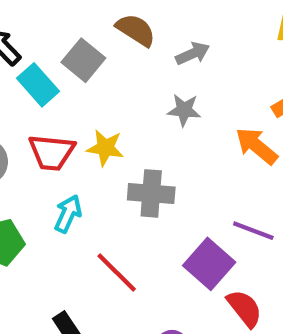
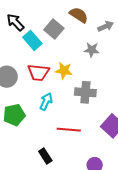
gray star: (184, 110) -> (92, 50), moved
red line: (117, 272) -> (69, 130), turned -40

